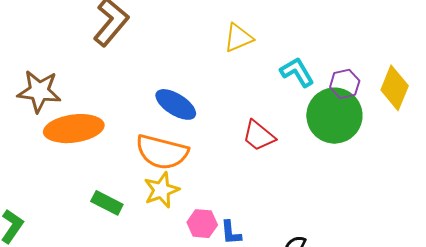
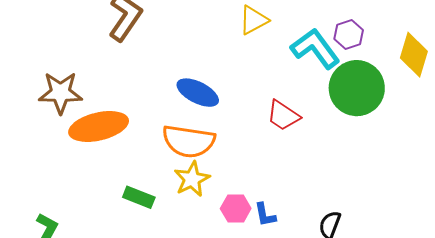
cyan L-shape: (297, 72) -> (315, 48), size x1.4
purple hexagon: (345, 84) -> (349, 34), moved

